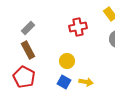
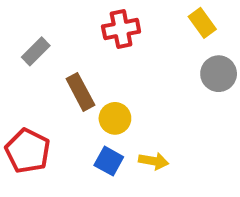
red cross: (78, 27) -> (121, 29), moved
brown rectangle: (28, 50) -> (80, 92), moved

